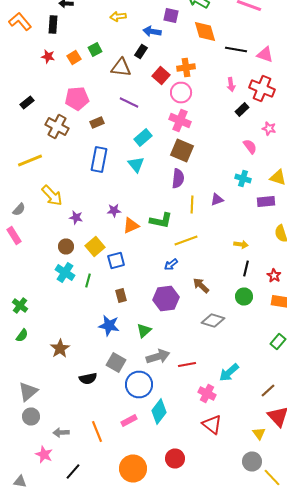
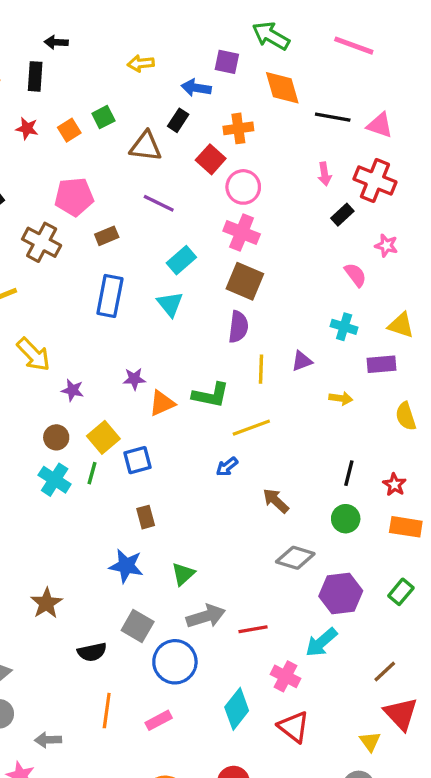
orange cross: (186, 68) -> (238, 128), moved
yellow arrow: (241, 244) -> (341, 398), moved
green line: (88, 280) -> (92, 473), moved
purple hexagon: (166, 298) -> (341, 593), moved
cyan diamond: (159, 412) -> (237, 709), moved
orange line: (97, 432) -> (107, 711), moved, turned 30

